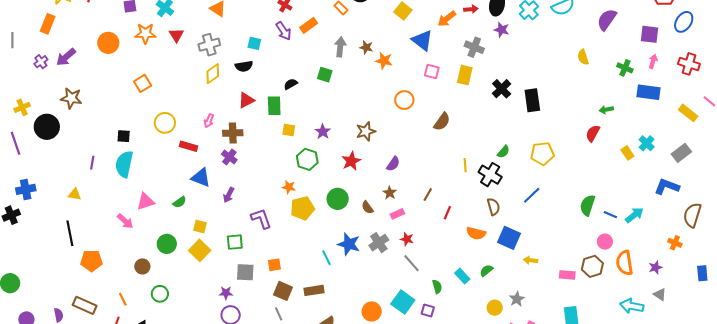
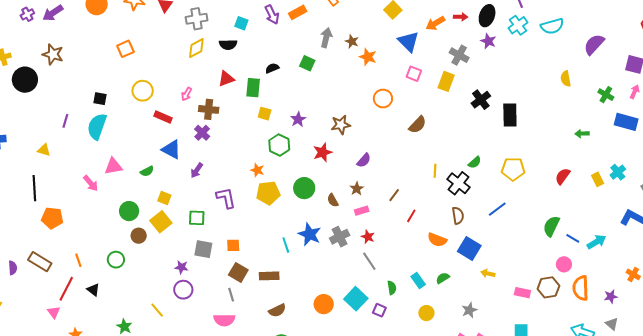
red semicircle: (593, 133) -> (563, 176), moved
brown circle: (142, 266) -> (139, 236), moved
yellow circle: (495, 308) -> (426, 313), moved

